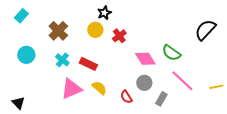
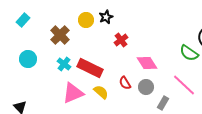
yellow circle: (95, 30) -> (86, 20), moved
green semicircle: (171, 53) -> (189, 53), moved
red rectangle: (88, 64) -> (90, 68), size x1.4
red semicircle: (126, 97) -> (125, 83), moved

